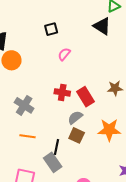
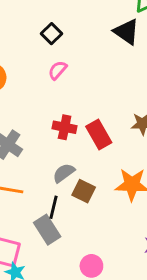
black square: (51, 29) -> (51, 34), turned -32
pink semicircle: (64, 54) -> (58, 70), moved
gray semicircle: (75, 117) -> (64, 173), moved

